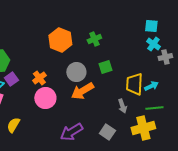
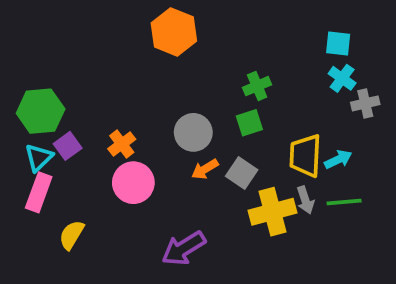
green cross: (94, 39) -> (257, 86), moved
orange hexagon: (60, 40) -> (174, 32), moved
orange arrow: (82, 91) -> (205, 169), size x0.6
gray arrow: (122, 106) -> (305, 200), moved
yellow cross: (143, 128) -> (273, 212), moved
gray square: (107, 132) -> (242, 173), moved

